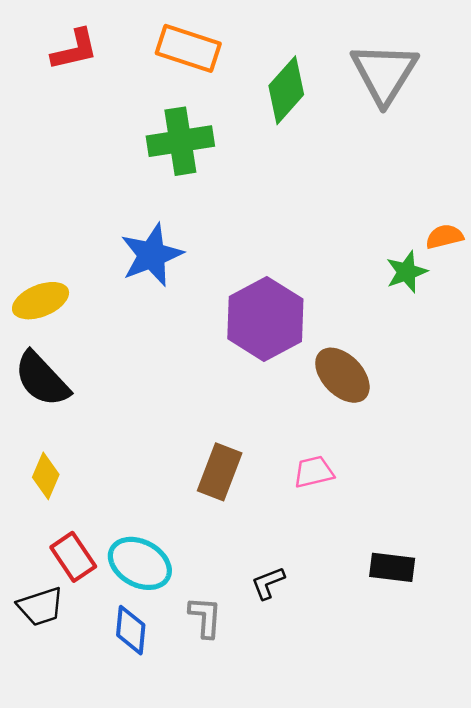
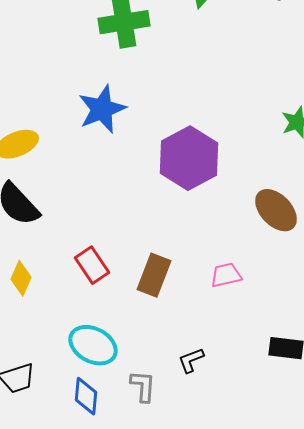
brown ellipse: (342, 375) -> (276, 210), moved
red rectangle: (73, 557) -> (92, 265), moved

